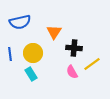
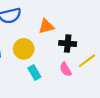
orange triangle: (54, 32) -> (46, 26), turned 42
cyan rectangle: (31, 74) -> (34, 73), moved

